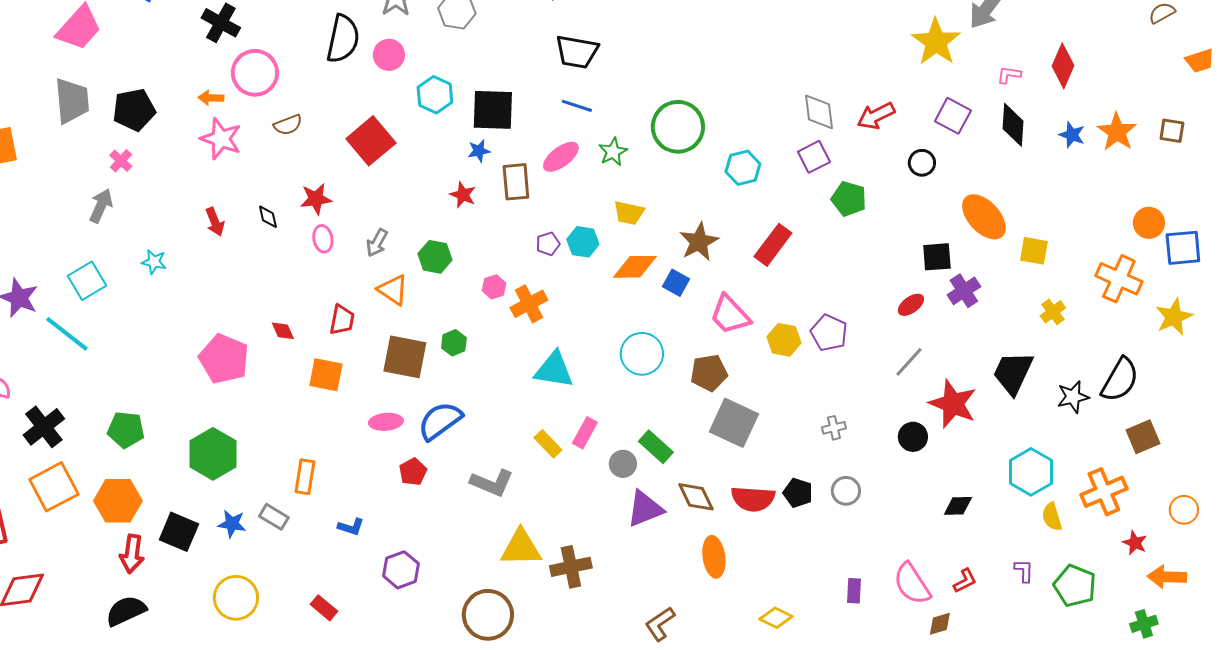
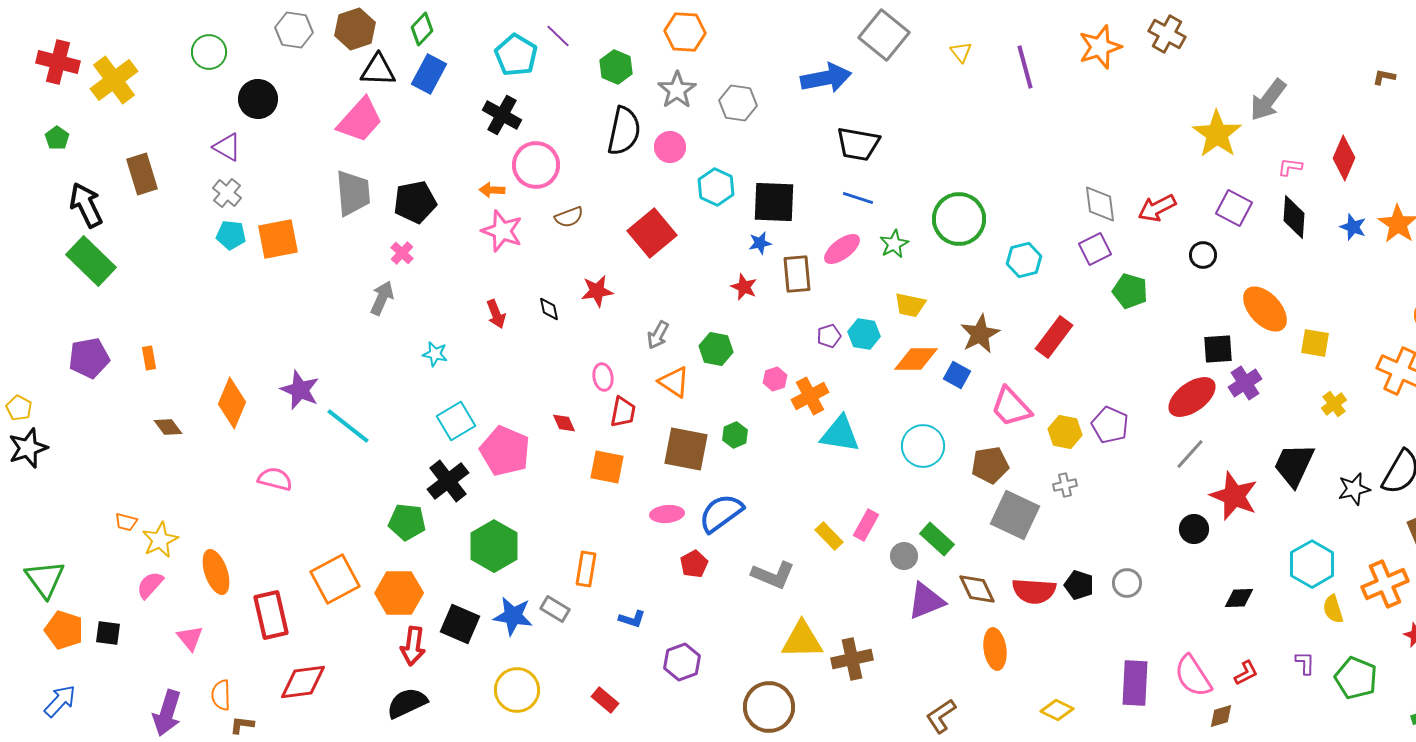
pink ellipse: (323, 239) -> (603, 377), moved
cyan square: (87, 281) -> (456, 421), moved
red ellipse: (911, 305) -> (1192, 397), size x1.8
cyan triangle: (554, 370) -> (840, 434), moved
black cross: (44, 427) -> (448, 481), moved
gray cross: (834, 428) -> (1065, 485), moved
blue star: (232, 524) -> (513, 616), size x1.4
purple rectangle: (854, 591) -> (1135, 683), size x1.8

